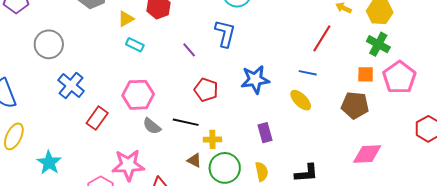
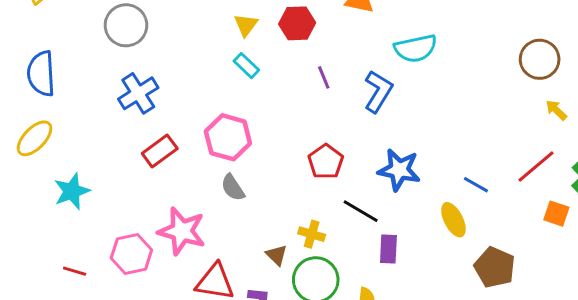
yellow triangle: (126, 19) -> (246, 25), turned -42
red line: (322, 38) -> (536, 167), moved
purple line: (189, 50) -> (324, 77), moved
brown pentagon: (355, 105) -> (495, 267), moved
black line: (186, 122) -> (361, 211), moved

